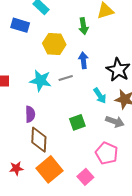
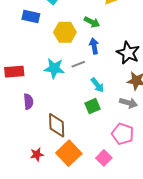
green arrow: (83, 26) -> (92, 22), moved, turned -49
cyan arrow: (100, 96) -> (97, 85), moved
purple semicircle: (30, 114) -> (28, 102), moved

